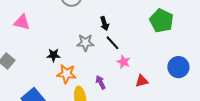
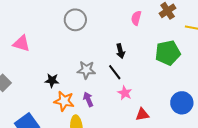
green pentagon: (161, 21) -> (168, 53), turned 30
black arrow: (104, 24) -> (120, 51), moved
purple arrow: (101, 82) -> (88, 99), moved

